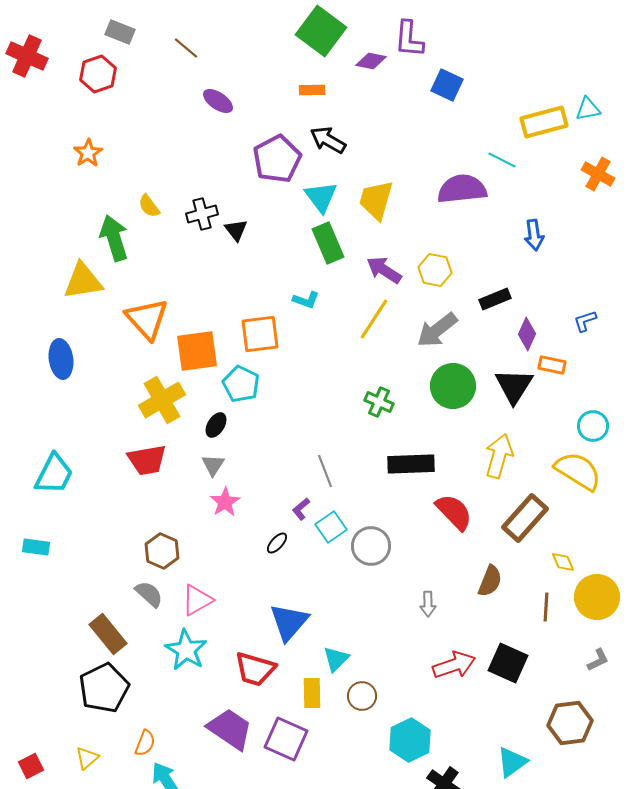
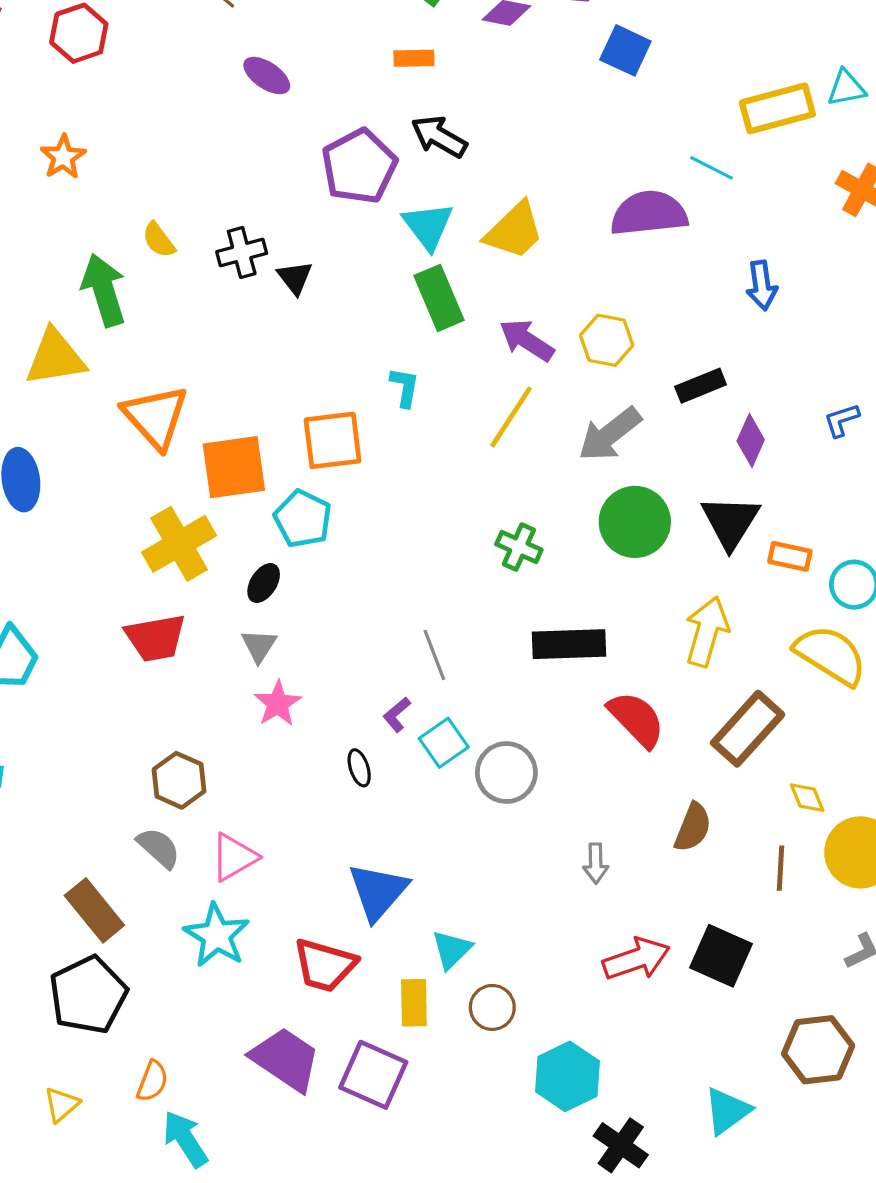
yellow trapezoid: (376, 200) -> (514, 231), turned -150
cyan L-shape: (306, 300) -> (405, 387), turned -100
orange rectangle: (552, 365) -> (790, 556), moved
black ellipse: (277, 543) -> (359, 768), turned -60

